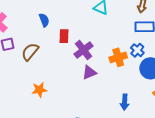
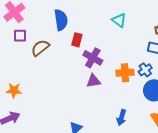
blue semicircle: (44, 20) -> (61, 20), size x1.5
purple cross: (84, 50) -> (93, 58), turned -36
orange star: (39, 90) -> (14, 90), moved

